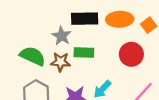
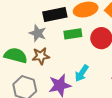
green rectangle: (84, 53) -> (73, 34), moved

